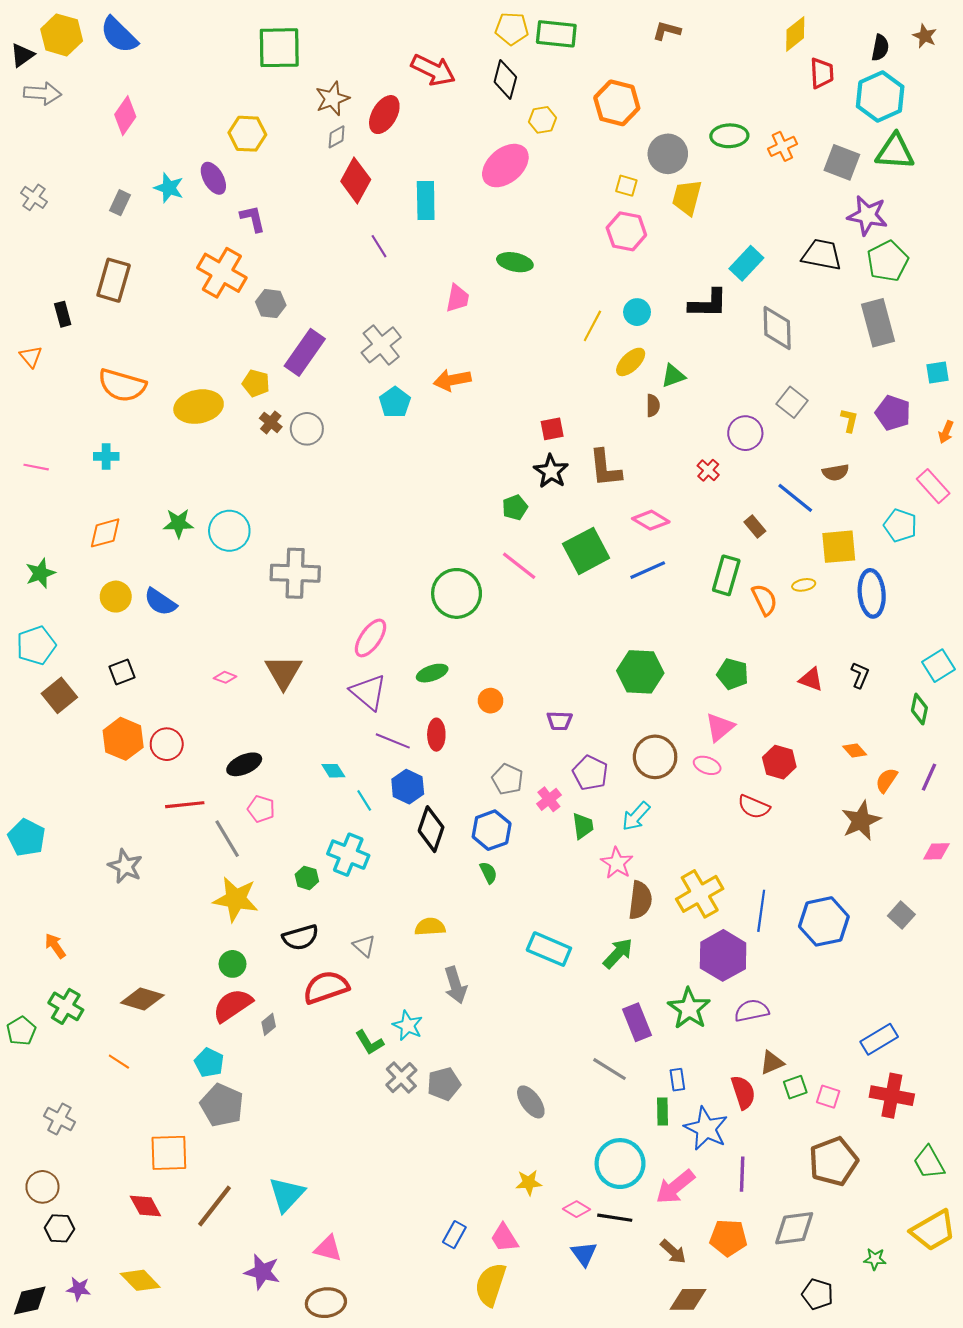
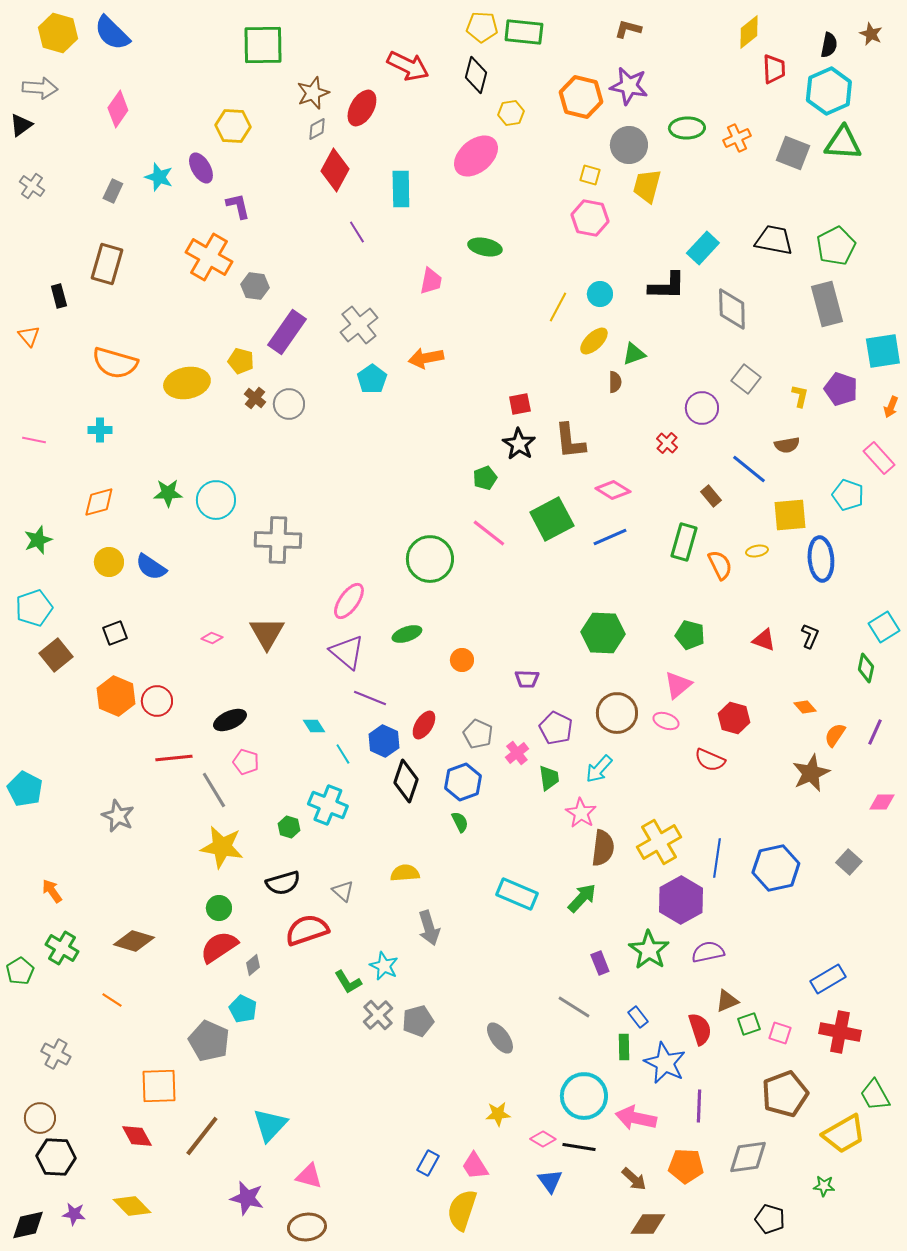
black triangle: (22, 55) -> (21, 125), moved
purple star: (867, 215) -> (629, 86), moved
cyan square: (937, 373) -> (883, 351), size x1.6
red ellipse: (436, 735) -> (424, 725), moved, turned 32
purple rectangle: (637, 1022) -> (600, 963), size x0.7
cyan pentagon: (209, 1063) -> (243, 1009), moved
blue rectangle: (677, 1080) -> (638, 1017), turned -30
pink arrow: (675, 1187) -> (636, 1118), turned 51
black hexagon: (59, 1228) -> (56, 1157), size x1.4
yellow trapezoid: (933, 1230) -> (844, 1134), moved

